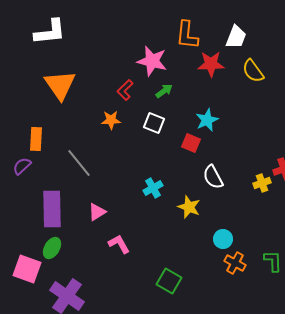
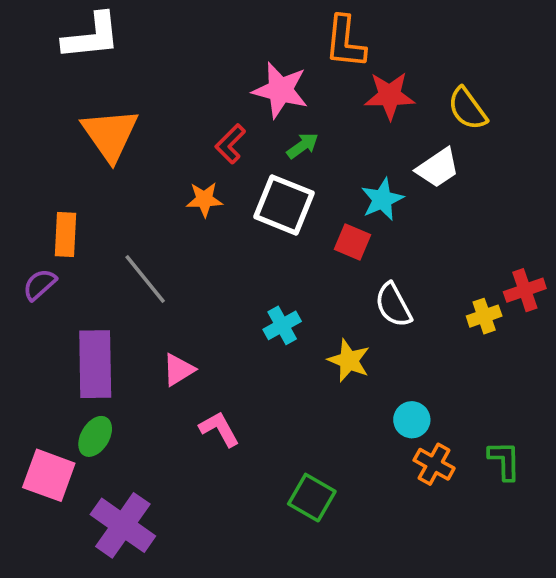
white trapezoid: (236, 37) -> (438, 168), moved, turned 35
white square: (154, 123) -> (284, 205), size x1.5

